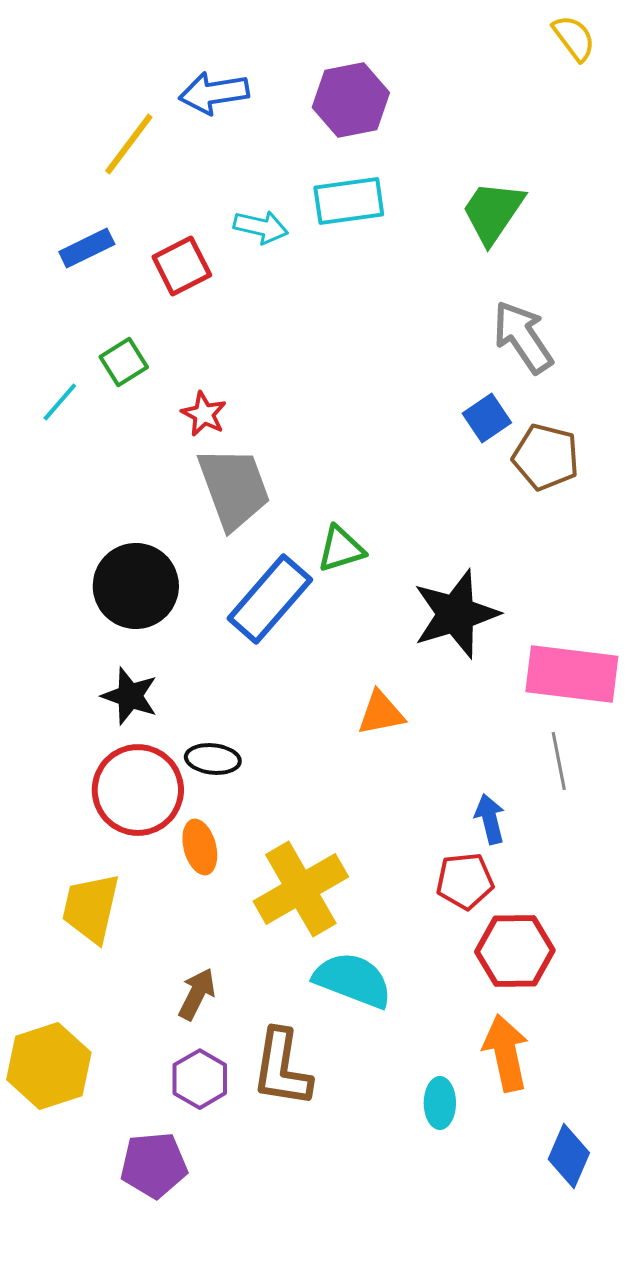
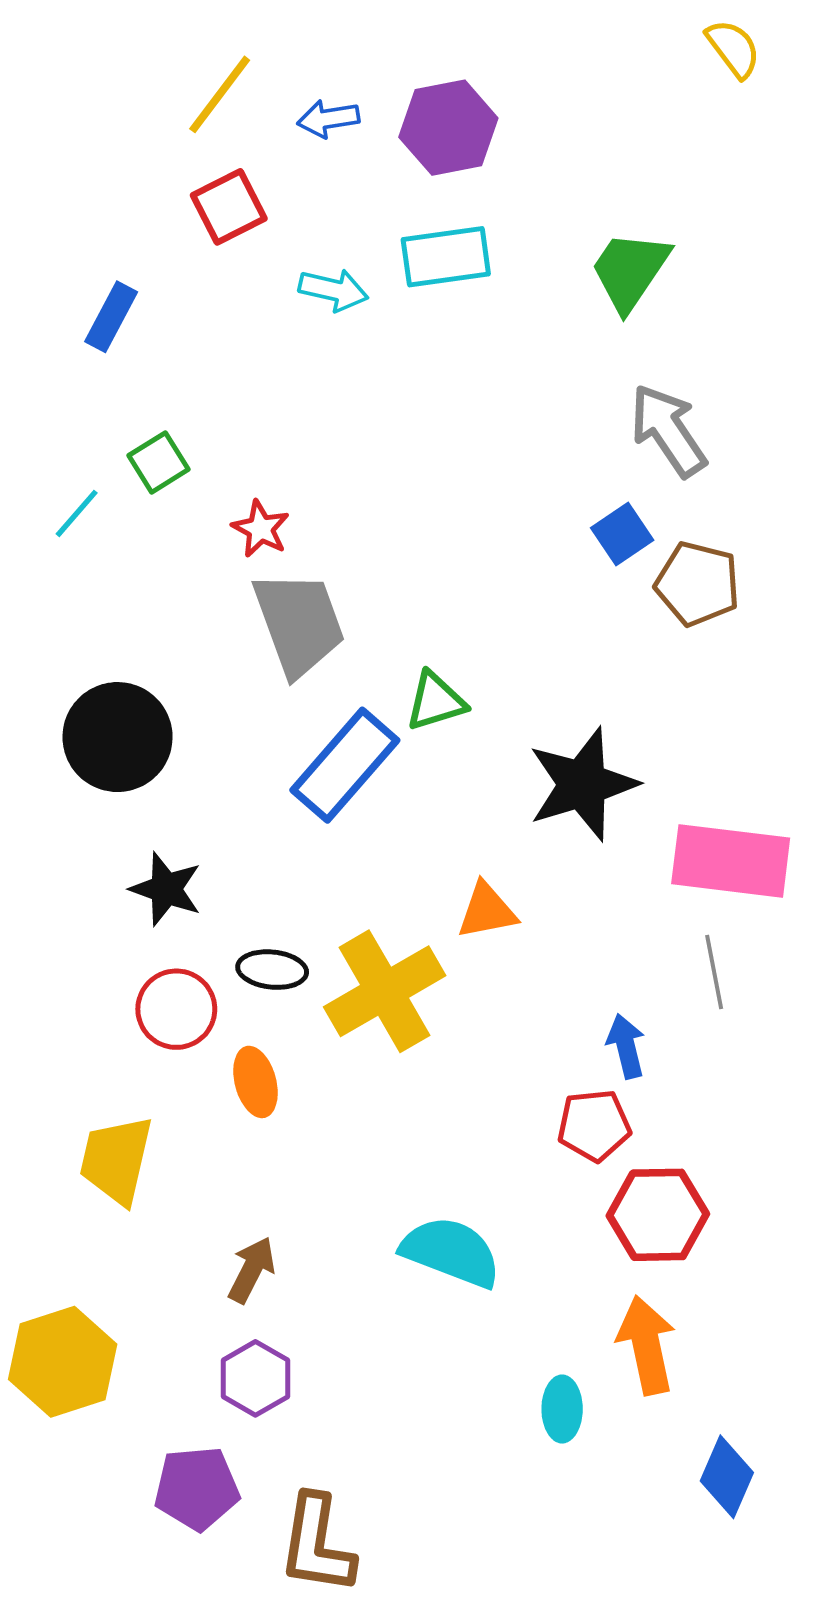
blue arrow: (214, 93) -> (328, 119), moved, size x0.7
yellow line: (129, 144) -> (220, 94), moved
blue rectangle: (87, 248) -> (111, 317), turned -36
red square: (182, 266) -> (229, 207), moved
black circle: (136, 586) -> (118, 737), moved
red circle: (138, 790) -> (176, 1009), size x0.7
yellow cross: (301, 889) -> (385, 991), moved
brown L-shape: (282, 1068) -> (317, 1544), moved

